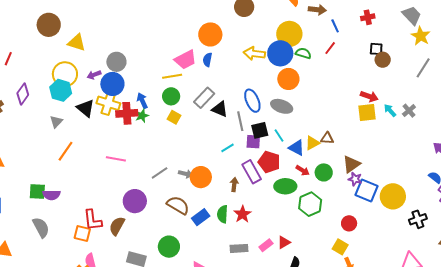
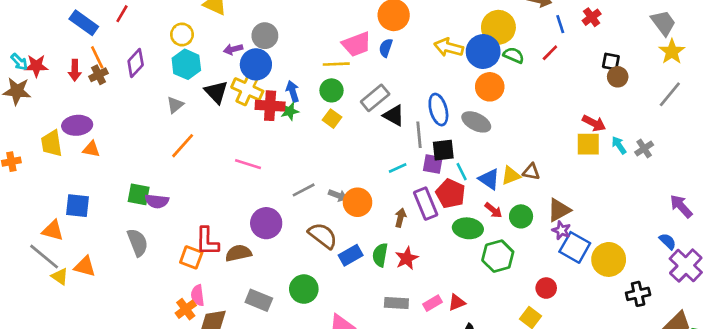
red cross: (368, 17) -> (592, 17), moved, turned -32
yellow circle: (65, 74) -> (182, 34), moved, size x0.7
cyan line: (279, 135) -> (462, 172), moved
brown semicircle: (117, 226) -> (238, 253), turned 42

